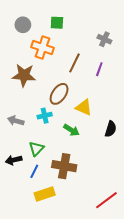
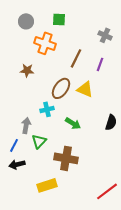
brown star: (24, 75) -> (27, 70), size x0.6
yellow triangle: (84, 107) -> (85, 89), moved
gray arrow: (16, 121) -> (26, 125), moved, turned 84
black arrow: (14, 160) -> (17, 164), moved
blue line: (34, 171) -> (14, 145), moved

